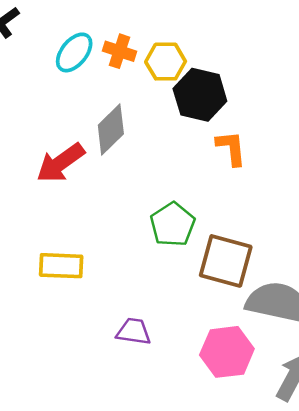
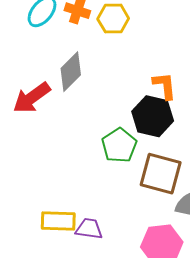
black hexagon: (200, 95) -> (153, 116), moved
yellow rectangle: (61, 266) -> (58, 221), moved

